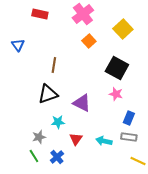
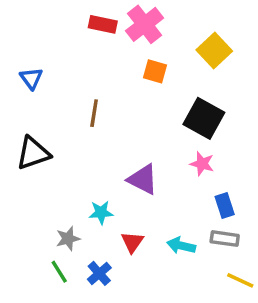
red rectangle: (40, 14) -> (103, 24), moved
orange square: (89, 41) -> (155, 71), turned -32
black triangle: (48, 94) -> (33, 153), moved
blue rectangle: (129, 118) -> (225, 205), turned -40

